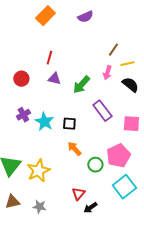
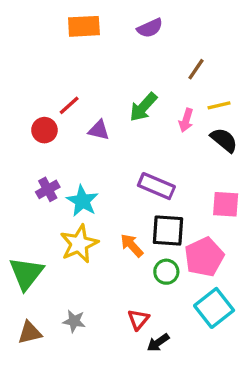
orange rectangle: (45, 16) -> (84, 26), turned 42
brown line: (113, 50) -> (196, 69), moved
red line: (49, 58) -> (69, 105), moved, turned 32
green arrow: (81, 85) -> (143, 107), moved
purple rectangle: (102, 111) -> (156, 186), moved, turned -30
black square: (69, 124) -> (168, 231), moved, size x1.5
yellow star: (38, 171) -> (79, 244), moved
gray star: (39, 207) -> (74, 321), moved

